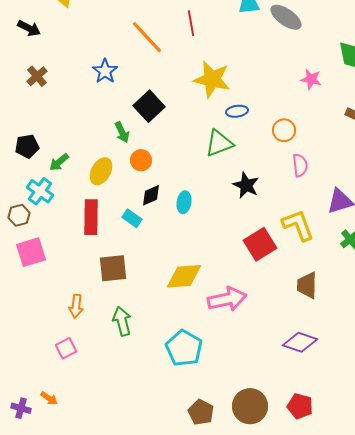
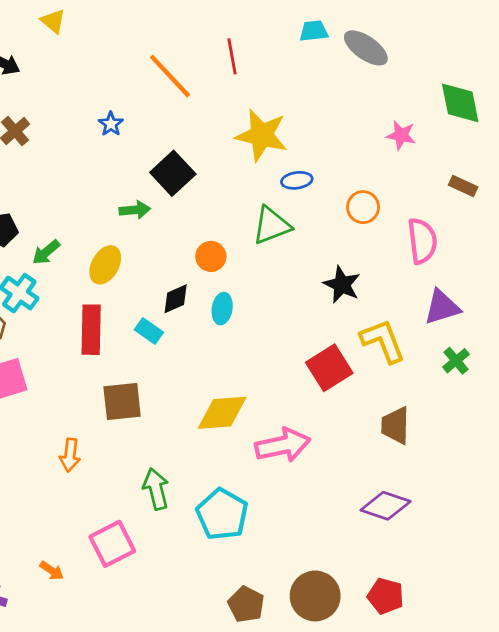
blue star: (105, 71) -> (111, 124), size x0.7
green arrow: (122, 132) -> (135, 210), turned -70
orange circle: (141, 160) -> (211, 256), moved
pink semicircle: (300, 165) -> (422, 241), moved, size x1.4
black star: (246, 185) -> (342, 285), moved
green arrow: (122, 321) -> (156, 489), moved
pink square: (66, 348) -> (112, 544), moved, size x1.5
orange arrow: (49, 398) -> (52, 571), moved

